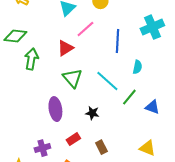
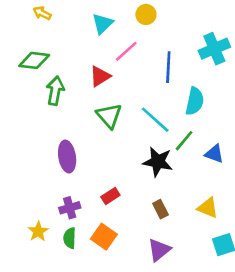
cyan semicircle: (137, 67) -> (195, 101), size x1.5
purple ellipse: (55, 109) -> (67, 156), moved
black star: (92, 113) -> (158, 162), moved, size x1.6
brown rectangle: (101, 147) -> (160, 209), moved

